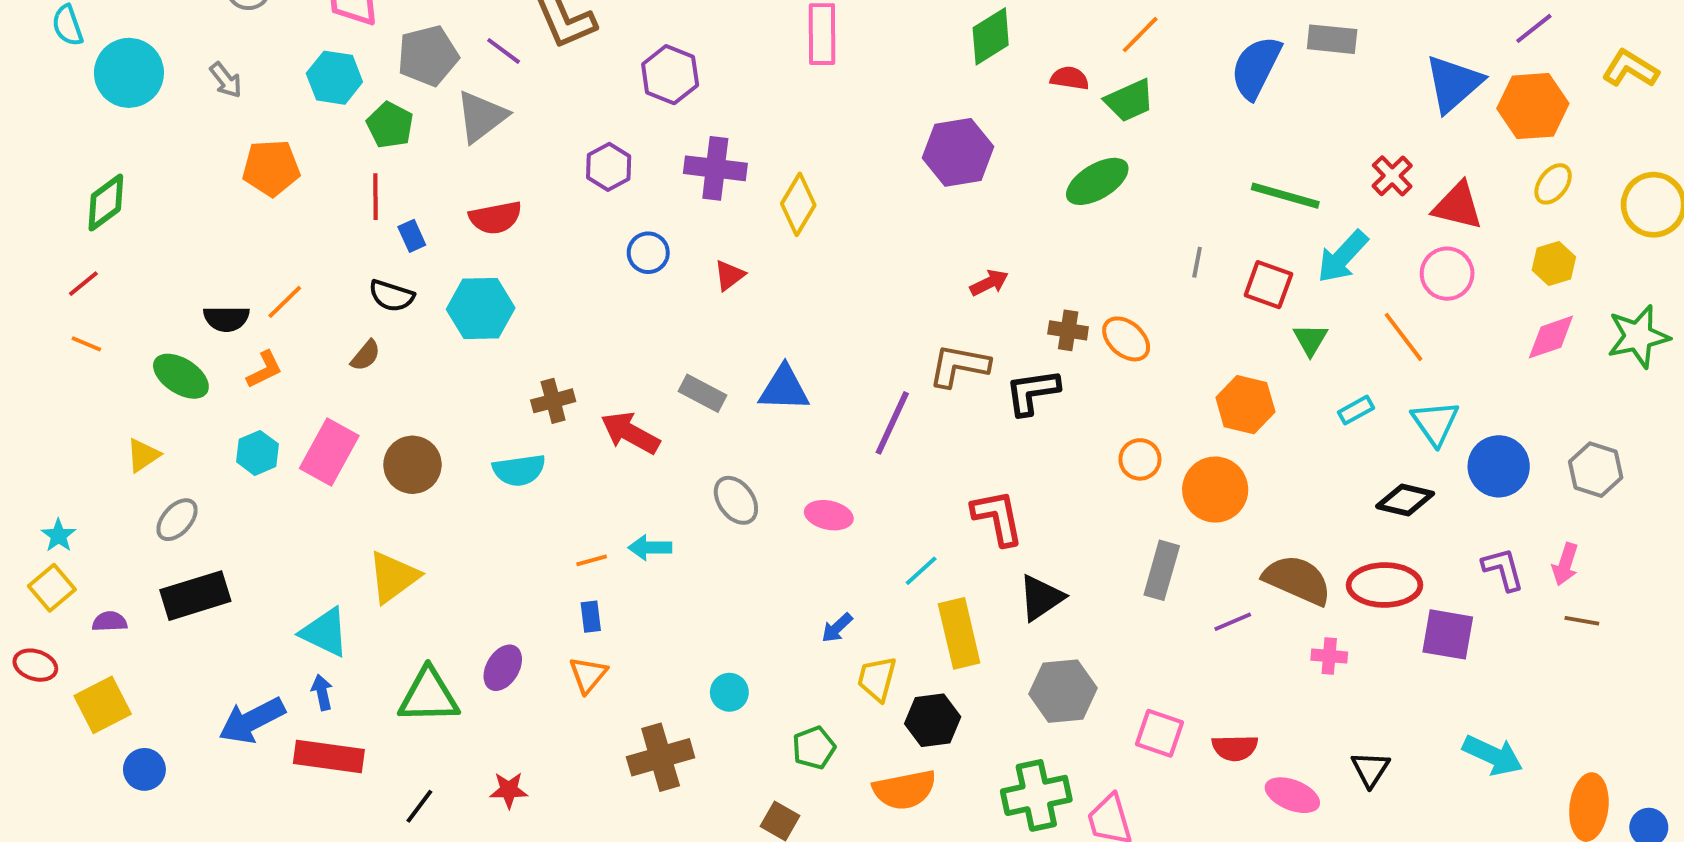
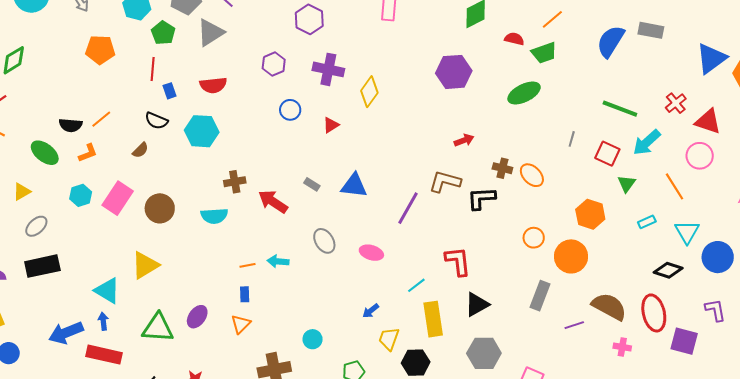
gray rectangle: (702, 393) -> (312, 184), size x0.7
red ellipse: (1385, 585) -> (654, 313), turned 72

